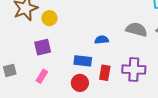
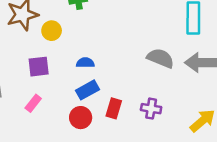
blue semicircle: (102, 40) -> (85, 63), moved
blue rectangle: (83, 61) -> (87, 90), turned -42
purple cross: (134, 70) -> (151, 109), size x0.7

